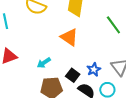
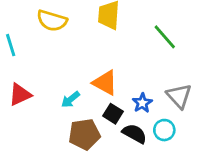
orange triangle: (69, 37) -> (105, 83), moved

